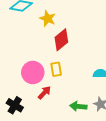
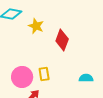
red diamond: (61, 40) -> (62, 40), moved, turned -30

